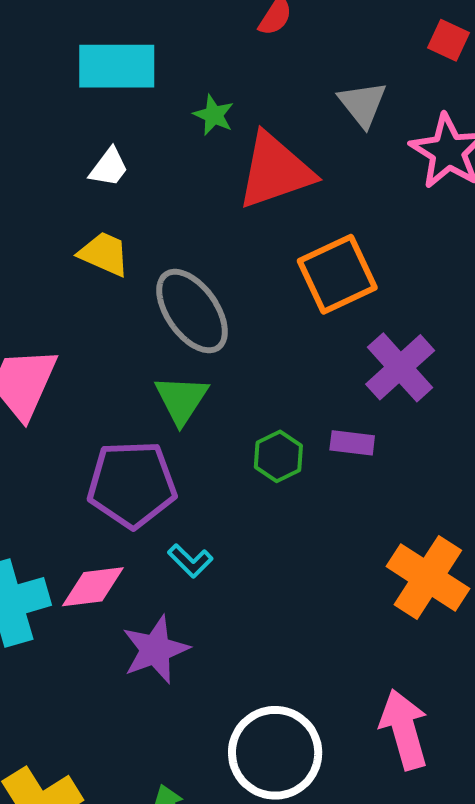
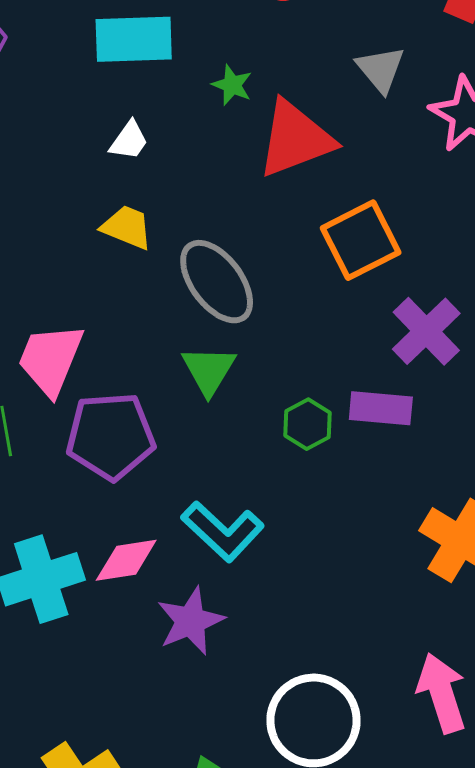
purple rectangle: (352, 443) -> (381, 408), size x1.4
purple pentagon: (132, 484) -> (111, 436), moved
cyan L-shape: (190, 561) -> (223, 531), size x1.8

